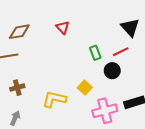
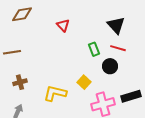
black triangle: (130, 27) -> (116, 25), moved
brown diamond: (19, 32) -> (22, 14), moved
red line: (121, 52) -> (118, 48), turned 42

